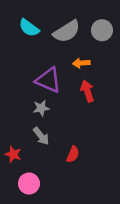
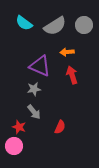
red star: (13, 154) -> (19, 127), moved
pink circle: (29, 184) -> (14, 146), moved

